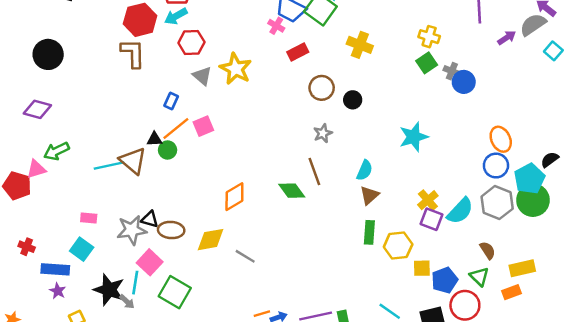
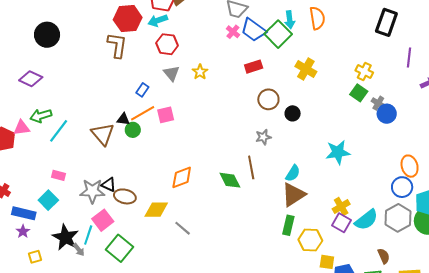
pink cross: (276, 26) -> (233, 32), moved
green square: (427, 63) -> (359, 93), turned -30
yellow star: (236, 69) -> (200, 72), size x0.6
cyan line: (109, 166) -> (59, 131), moved, turned -50
brown triangle: (369, 195) -> (293, 195), size x1.5

